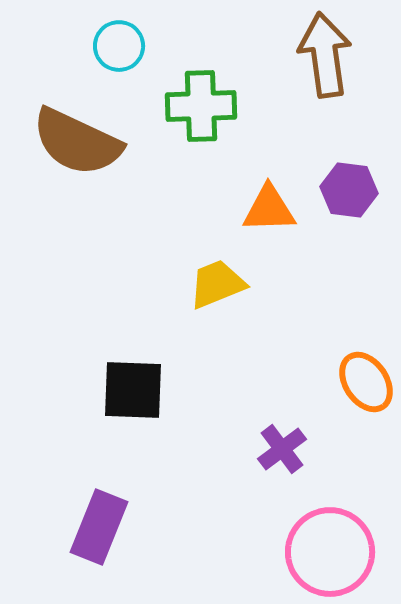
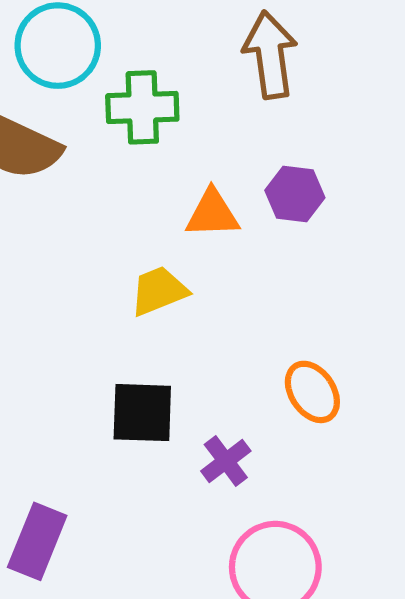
cyan circle: (119, 46) -> (58, 46), size x1.6
black square: (133, 390) -> (142, 413), moved

